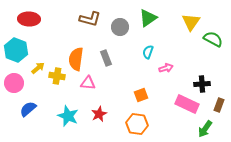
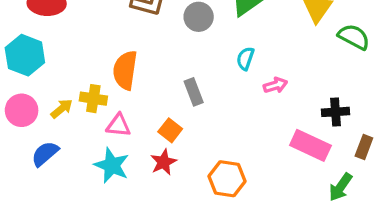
gray rectangle: (106, 58) -> (194, 92), moved
yellow arrow: (38, 68) -> (62, 109), moved
pink triangle: (88, 83) -> (118, 125), moved
orange square: (141, 95) -> (170, 130), moved, turned -32

